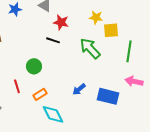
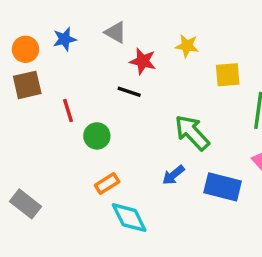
yellow star: (96, 17) -> (187, 46), moved
green arrow: (90, 48) -> (192, 133), moved
red line: (17, 86) -> (68, 110), moved

